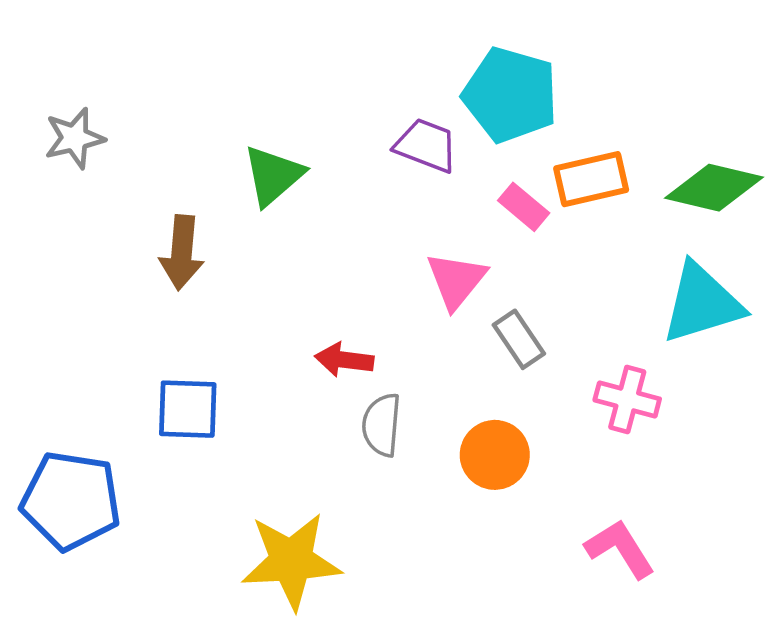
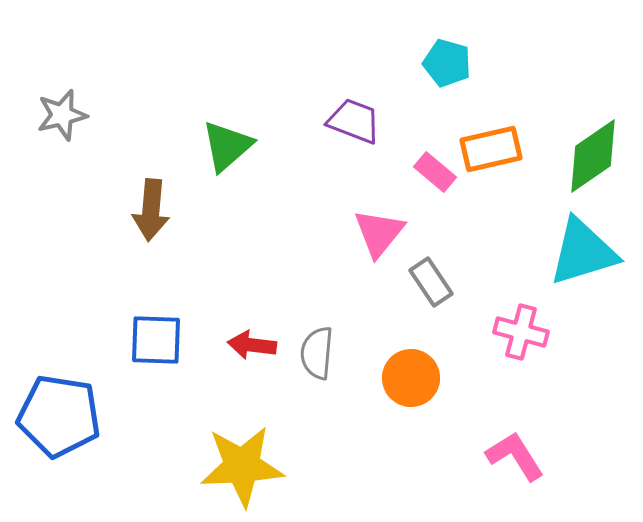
cyan pentagon: (510, 95) -> (447, 63), moved, size x0.6
green diamond: (714, 188) -> (593, 156), turned -48
red arrow: (344, 360) -> (252, 345), moved

